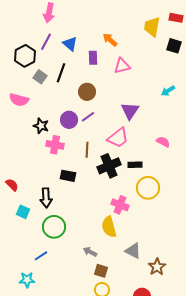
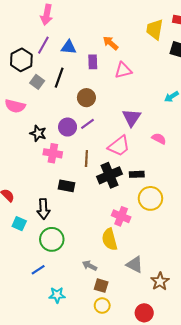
blue triangle: (70, 44) -> (69, 47), turned -35
pink semicircle: (163, 142) -> (159, 139), moved
cyan star: (27, 280) -> (57, 295), moved

